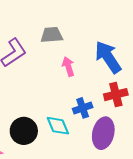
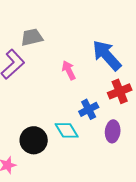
gray trapezoid: (52, 35) -> (32, 37), moved
purple ellipse: (103, 133) -> (113, 131), size x0.7

